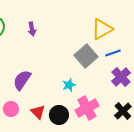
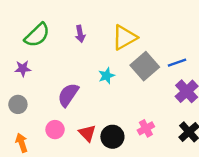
yellow triangle: (102, 29) -> (124, 37), moved
cyan star: (69, 85) -> (106, 76), moved
pink cross: (87, 108) -> (146, 128), size x0.6

